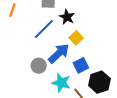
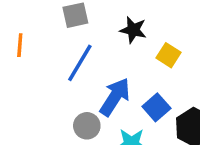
black star: (67, 17) -> (133, 30), moved
yellow square: (76, 38) -> (169, 55), moved

